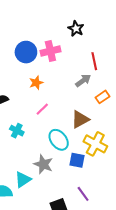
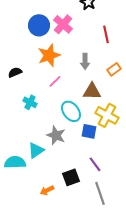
pink cross: (50, 51) -> (63, 24), turned -36
gray arrow: (83, 81) -> (85, 61), moved, turned 126
orange star: (36, 83) -> (49, 55), size x1.6
brown triangle: (80, 119) -> (92, 91), turned 30

